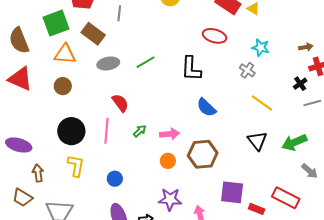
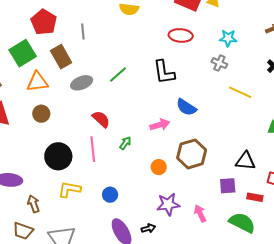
brown rectangle: (93, 34) -> (61, 57), turned 35
pink arrow: (170, 134) -> (160, 125), moved
black triangle: (257, 141) -> (246, 161), moved, turned -35
yellow L-shape: (76, 166) -> (69, 189), turned -80
purple square: (232, 192) -> (228, 186), size x0.7

